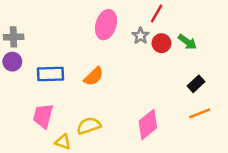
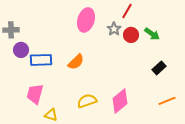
purple circle: (12, 62) -> (21, 50), moved
orange line: (200, 113) -> (167, 101), moved
yellow semicircle: (89, 126) -> (87, 101), moved

